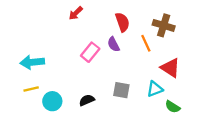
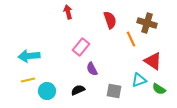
red arrow: (76, 13) -> (68, 12), turned 120
purple semicircle: (114, 44) -> (92, 69), moved
gray square: (121, 90) -> (114, 91), moved
green semicircle: (173, 107) -> (159, 89), moved

